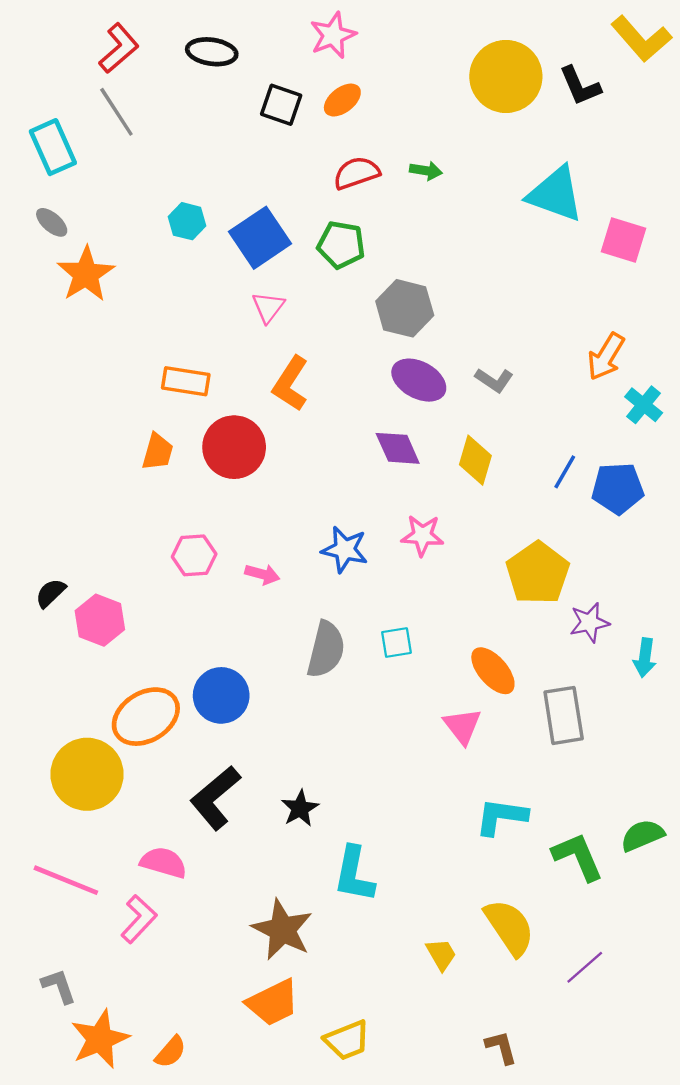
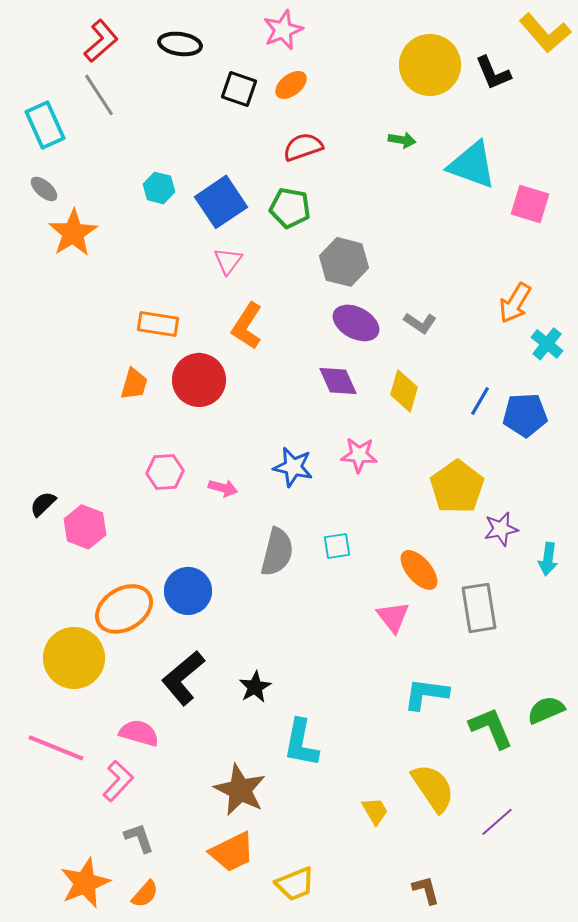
green arrow: (426, 171) -> (402, 140), moved
gray L-shape: (59, 986) -> (139, 838), moved

